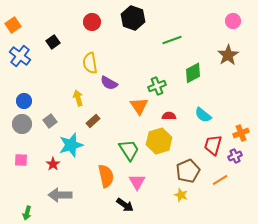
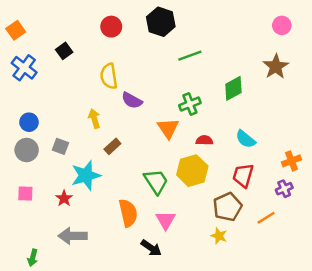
green line: (172, 40) -> (190, 56), moved
gray square: (50, 121) -> (60, 146), turned -32
red trapezoid: (213, 145) -> (243, 175), moved

